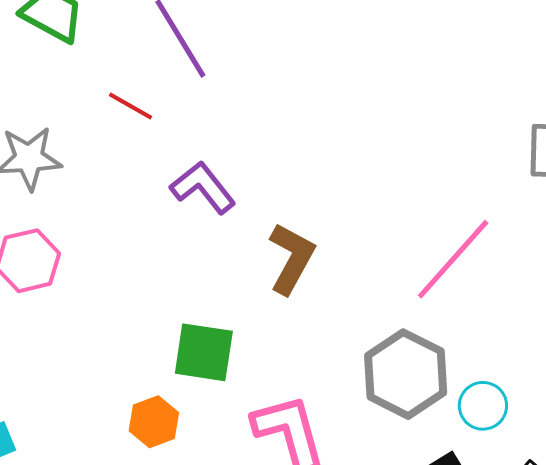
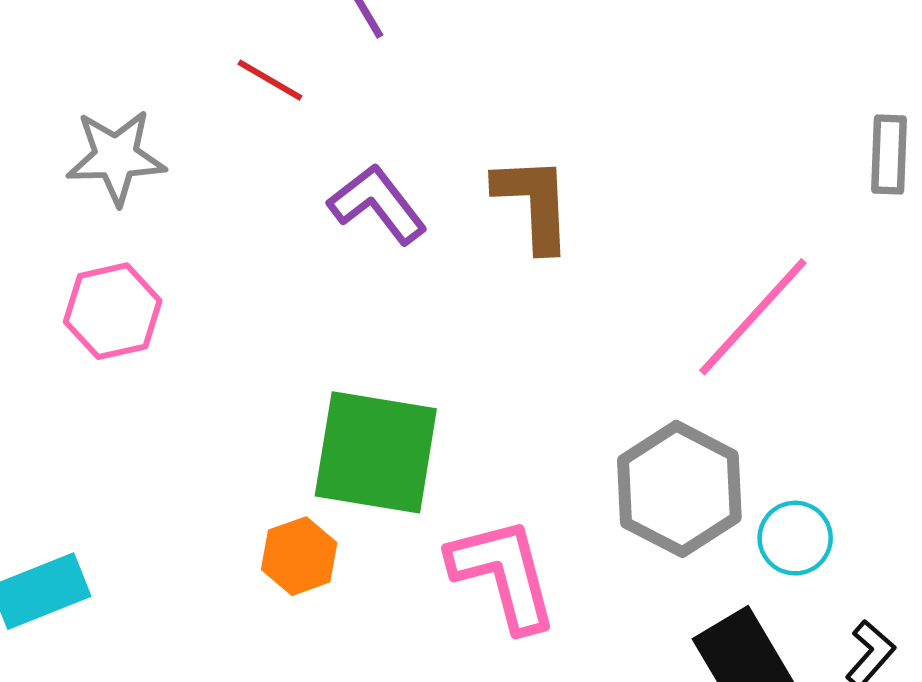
brown L-shape: (291, 258) -> (534, 203), moved, turned -32
green square: (204, 352) -> (376, 452), size x1.4

